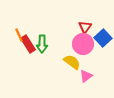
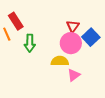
red rectangle: (28, 44) -> (16, 21), moved
yellow semicircle: (72, 62) -> (60, 61), turned -36

